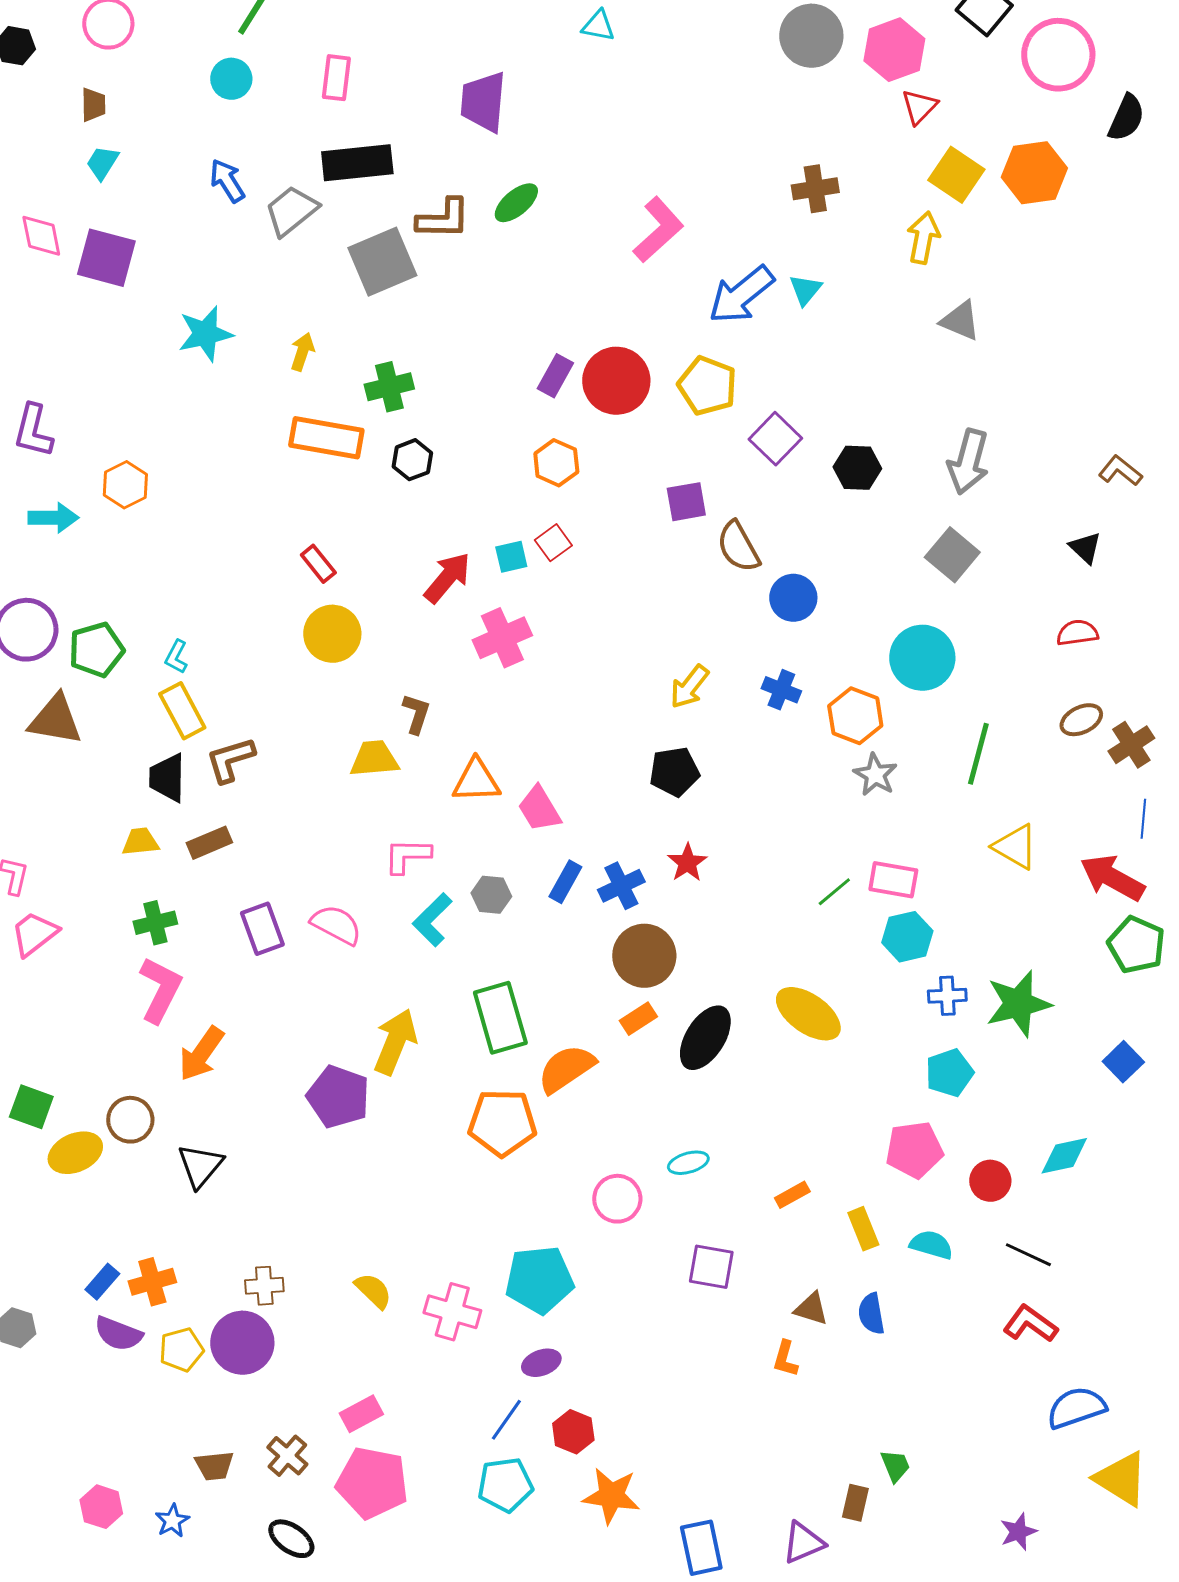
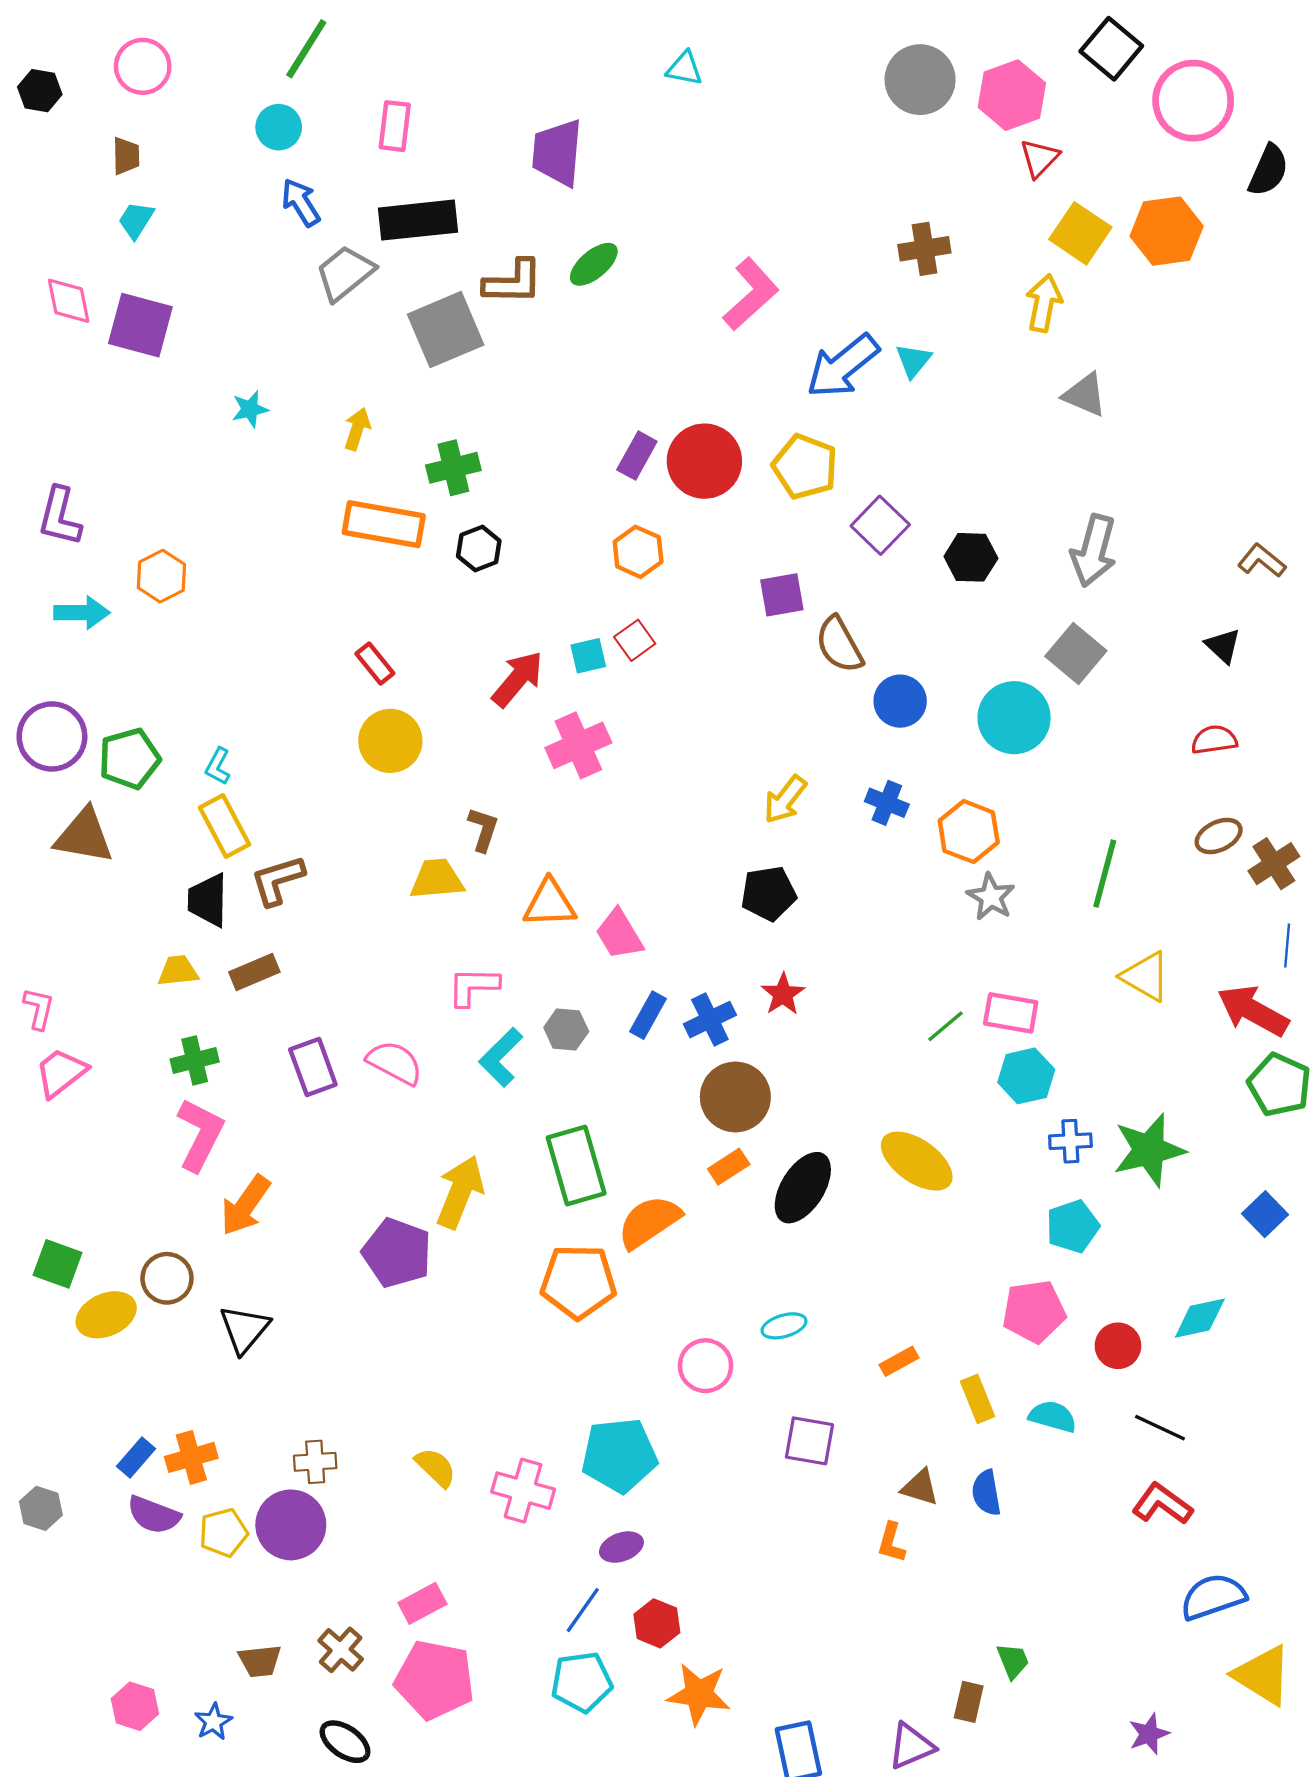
blue arrow: (227, 181) -> (301, 202), moved
cyan star: (205, 334) -> (250, 409), size x0.6
cyan circle: (922, 658) -> (1014, 718), moved

